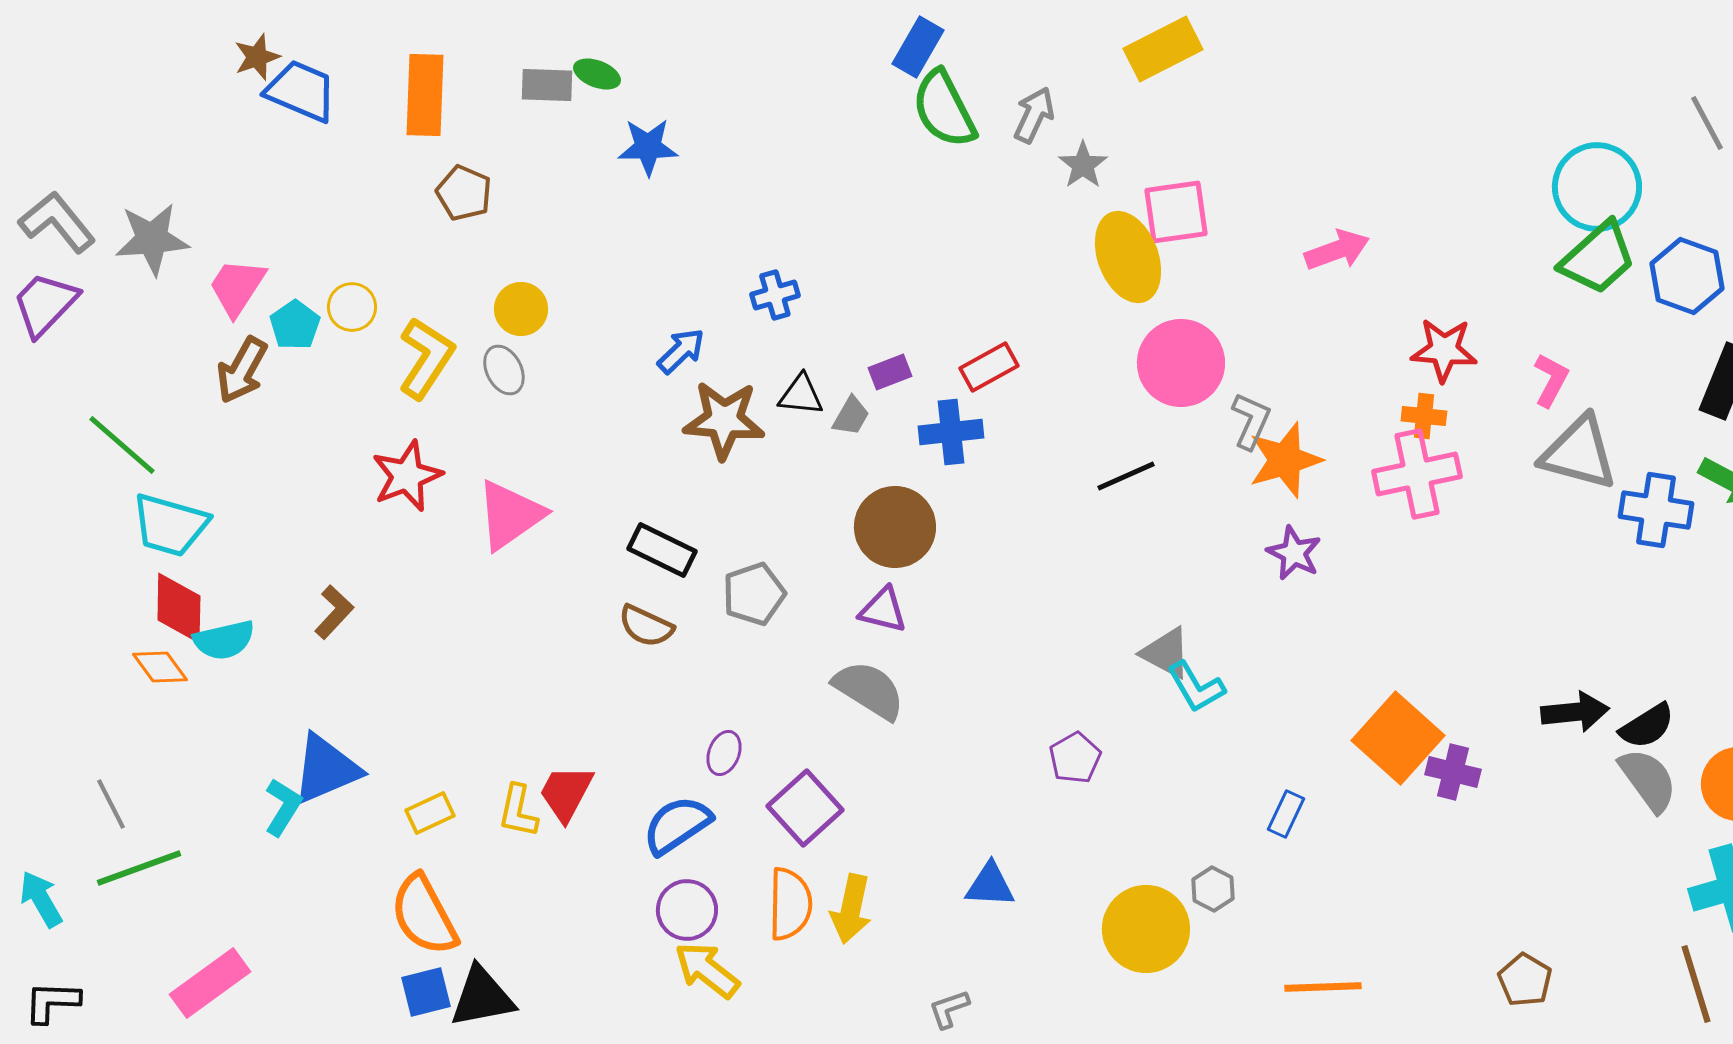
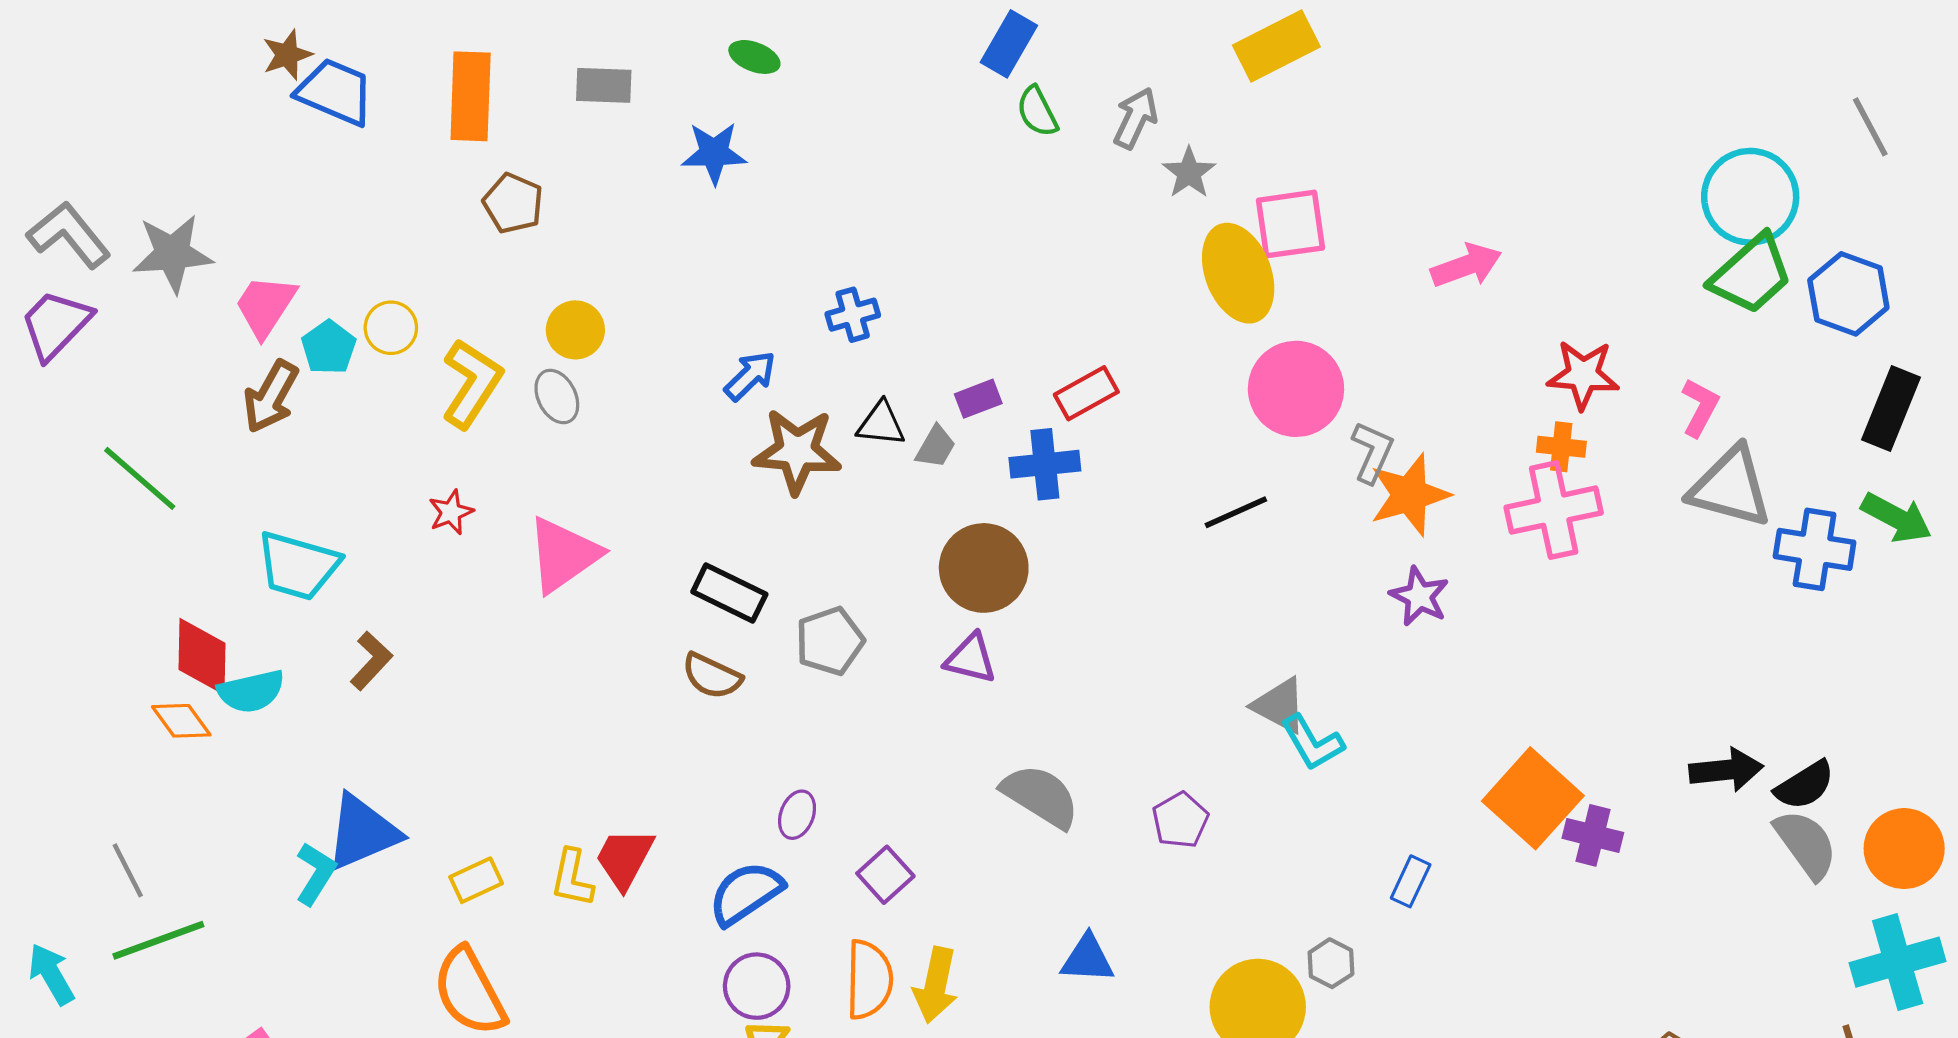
green ellipse: (597, 74) -> (754, 57), moved
green semicircle: (944, 109) -> (1037, 112), size x0.6
red star: (407, 476) -> (451, 512), size x0.6
cyan trapezoid: (170, 525) -> (298, 566), moved
gray semicircle: (869, 690) -> (1040, 796), moved
purple square: (805, 808) -> (885, 875), size x0.7

